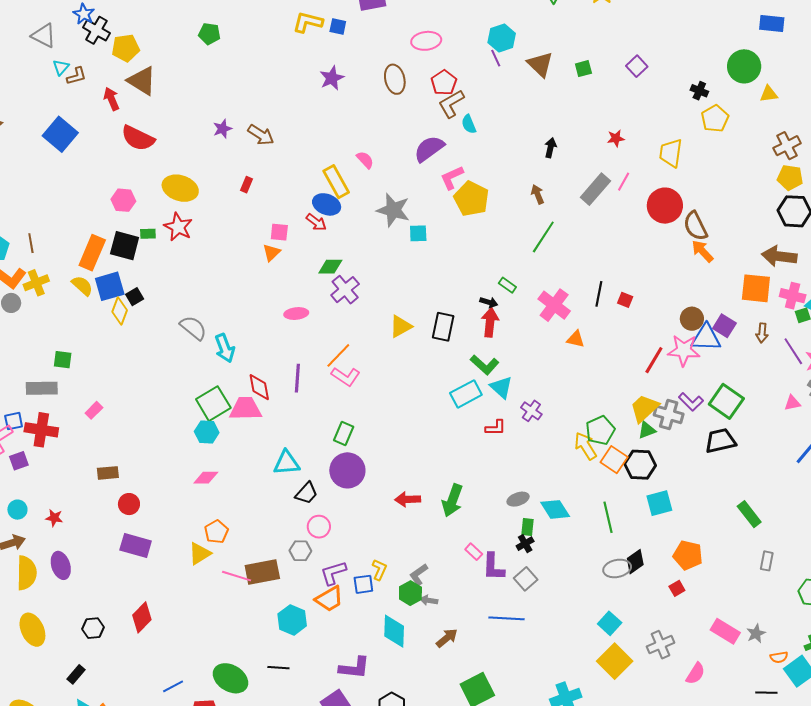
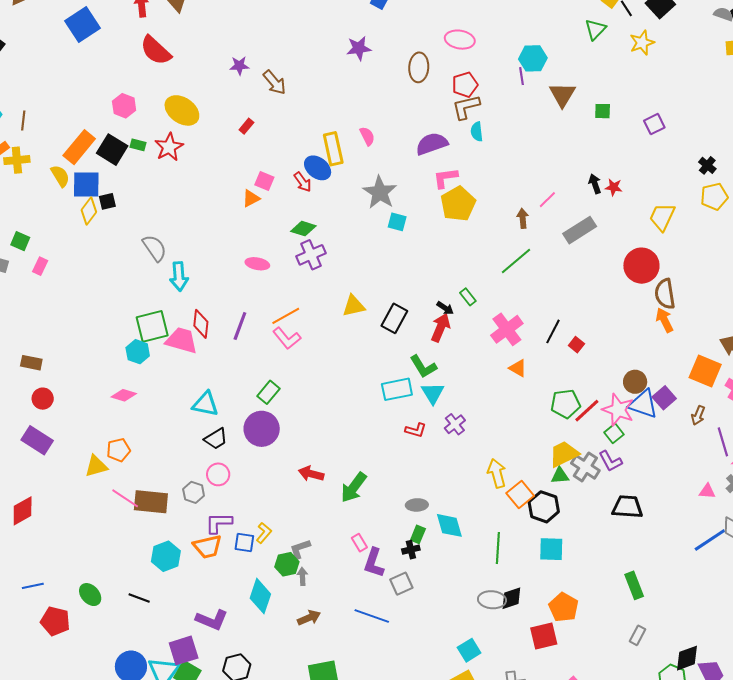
black arrow: (550, 148) -> (595, 184), moved, turned -48
pink line: (624, 182) -> (547, 200), moved
green square: (726, 401) -> (614, 433), moved, size x0.6
pink rectangle: (94, 410) -> (40, 266), moved, turned -36
green pentagon: (600, 430) -> (566, 404), moved
red square: (677, 588) -> (544, 636), size x1.8
gray arrow: (429, 600) -> (302, 576), turned 60
green ellipse: (231, 678) -> (90, 595), size x0.7

